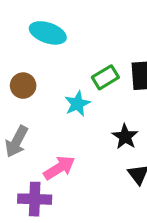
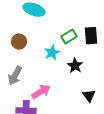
black star: (125, 137) -> (75, 66), moved

